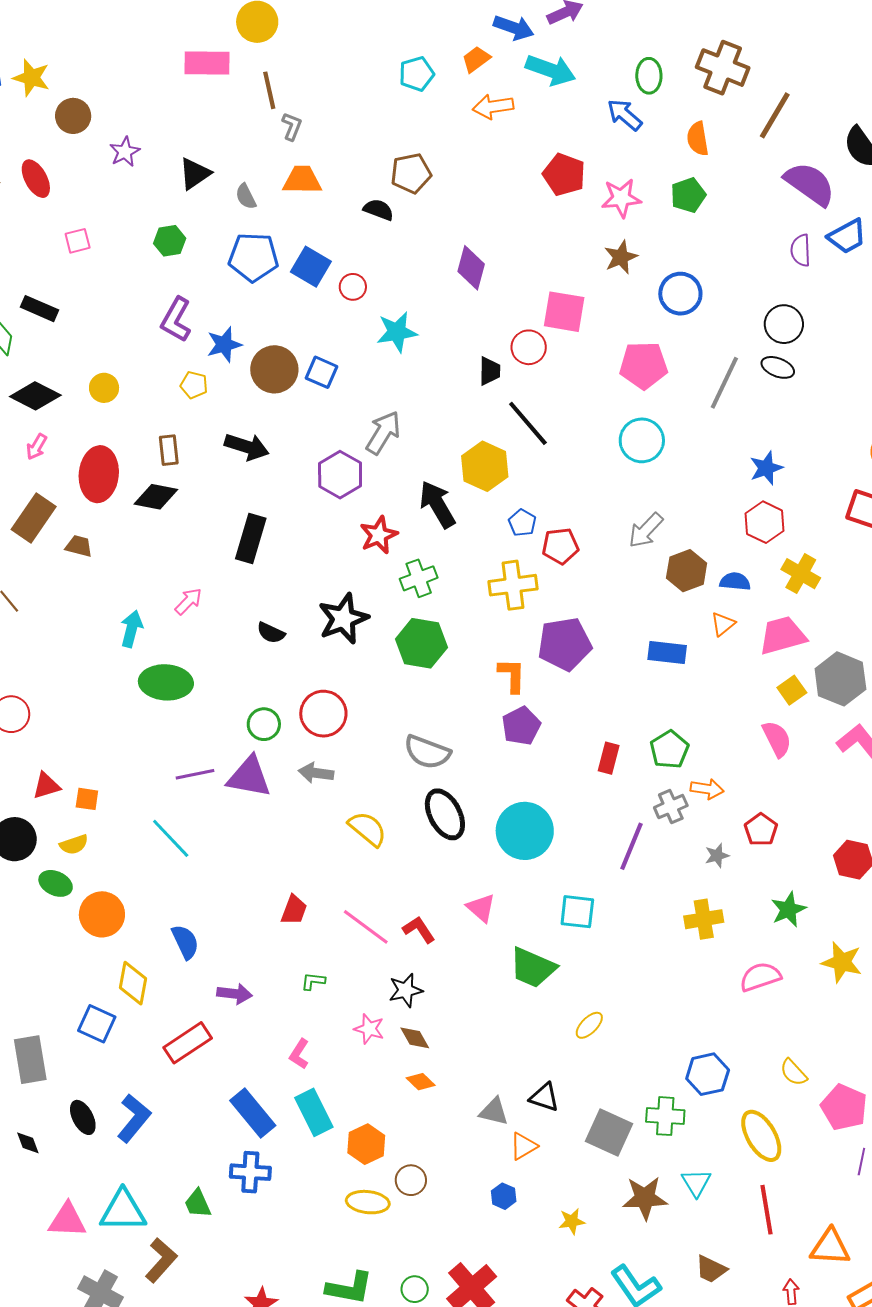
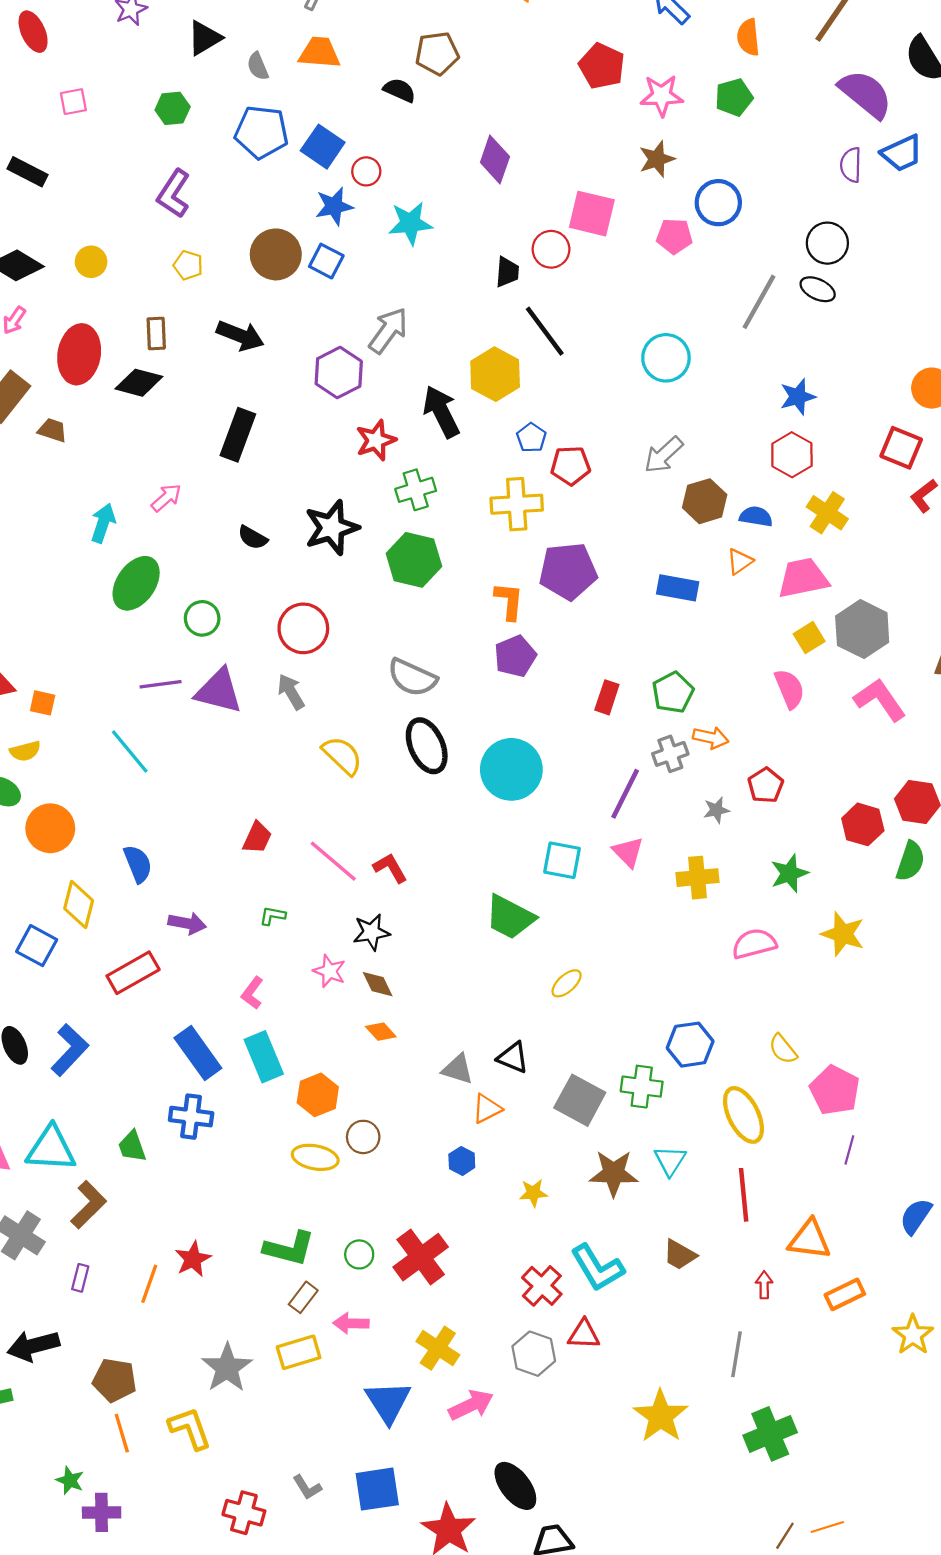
blue star: (224, 345) -> (334, 206), moved
pink pentagon: (644, 365) -> (674, 236), moved, size x0.7
green ellipse: (166, 682) -> (136, 583), turned -63
green circle: (264, 724) -> (202, 618), moved
gray arrow: (316, 773) -> (291, 692), turned 48
pink triangle: (481, 908) -> (628, 852), moved

